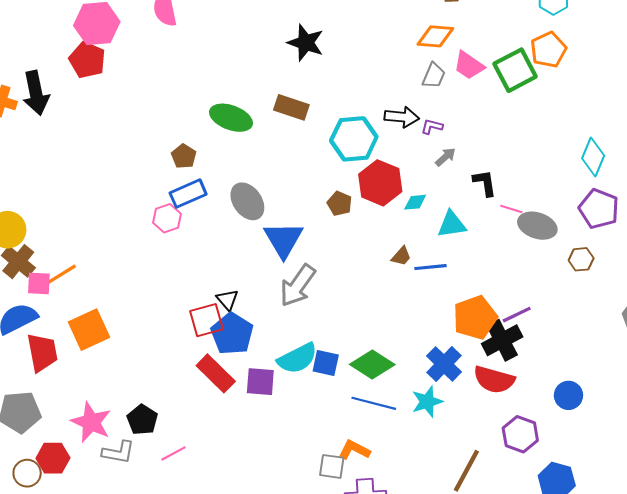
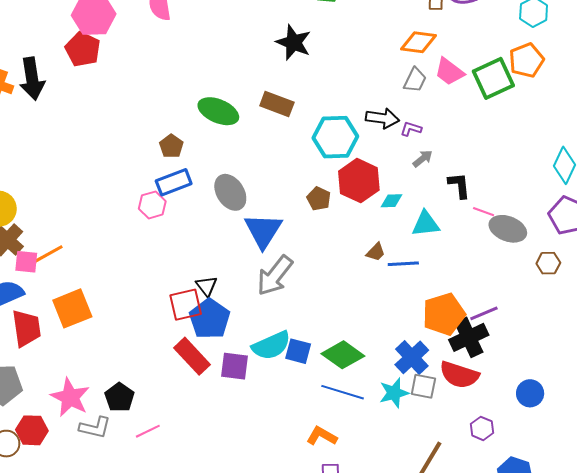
purple hexagon: (520, 434) -> (482, 428), size x0.7
gray square: (332, 466) -> (423, 386), moved

